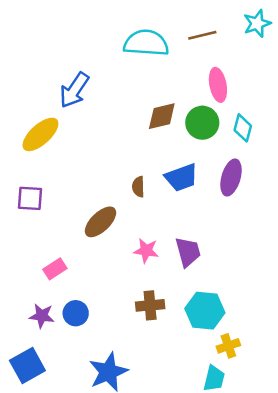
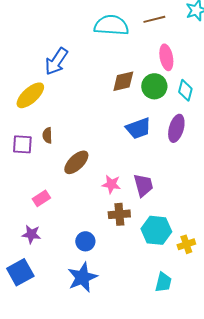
brown semicircle: (138, 187) -> (47, 135), moved
brown cross: (150, 305) -> (119, 214), moved
blue circle: (76, 313) -> (85, 241), moved
yellow cross: (228, 346) -> (186, 244), moved

